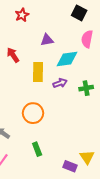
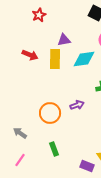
red arrow: (13, 55) -> (30, 55), turned 147
yellow rectangle: (38, 72) -> (55, 59), moved
purple arrow: (60, 83) -> (77, 105), moved

